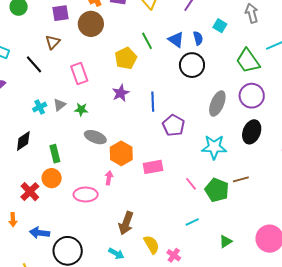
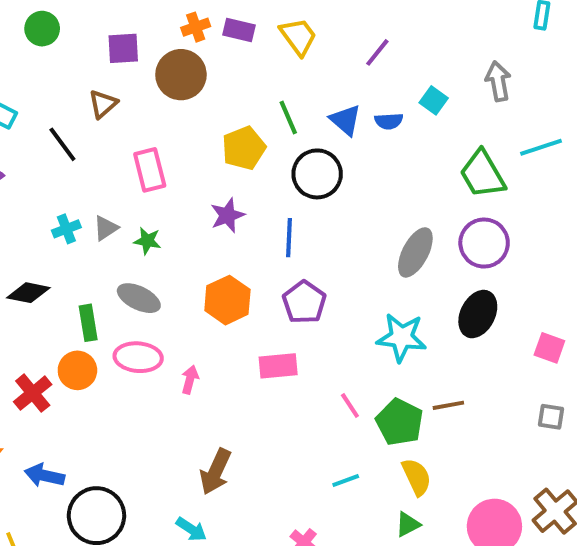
blue semicircle: (198, 38) -> (389, 121), turned 96
black circle: (192, 65) -> (317, 174), moved
purple pentagon: (174, 125) -> (304, 302), moved
gray ellipse: (95, 137) -> (139, 298), moved
black diamond: (23, 141) -> (28, 293), turned 40
orange hexagon: (121, 153) -> (227, 300), moved
pink ellipse: (86, 195) -> (138, 357), moved
yellow semicircle: (151, 245) -> (417, 477), moved

